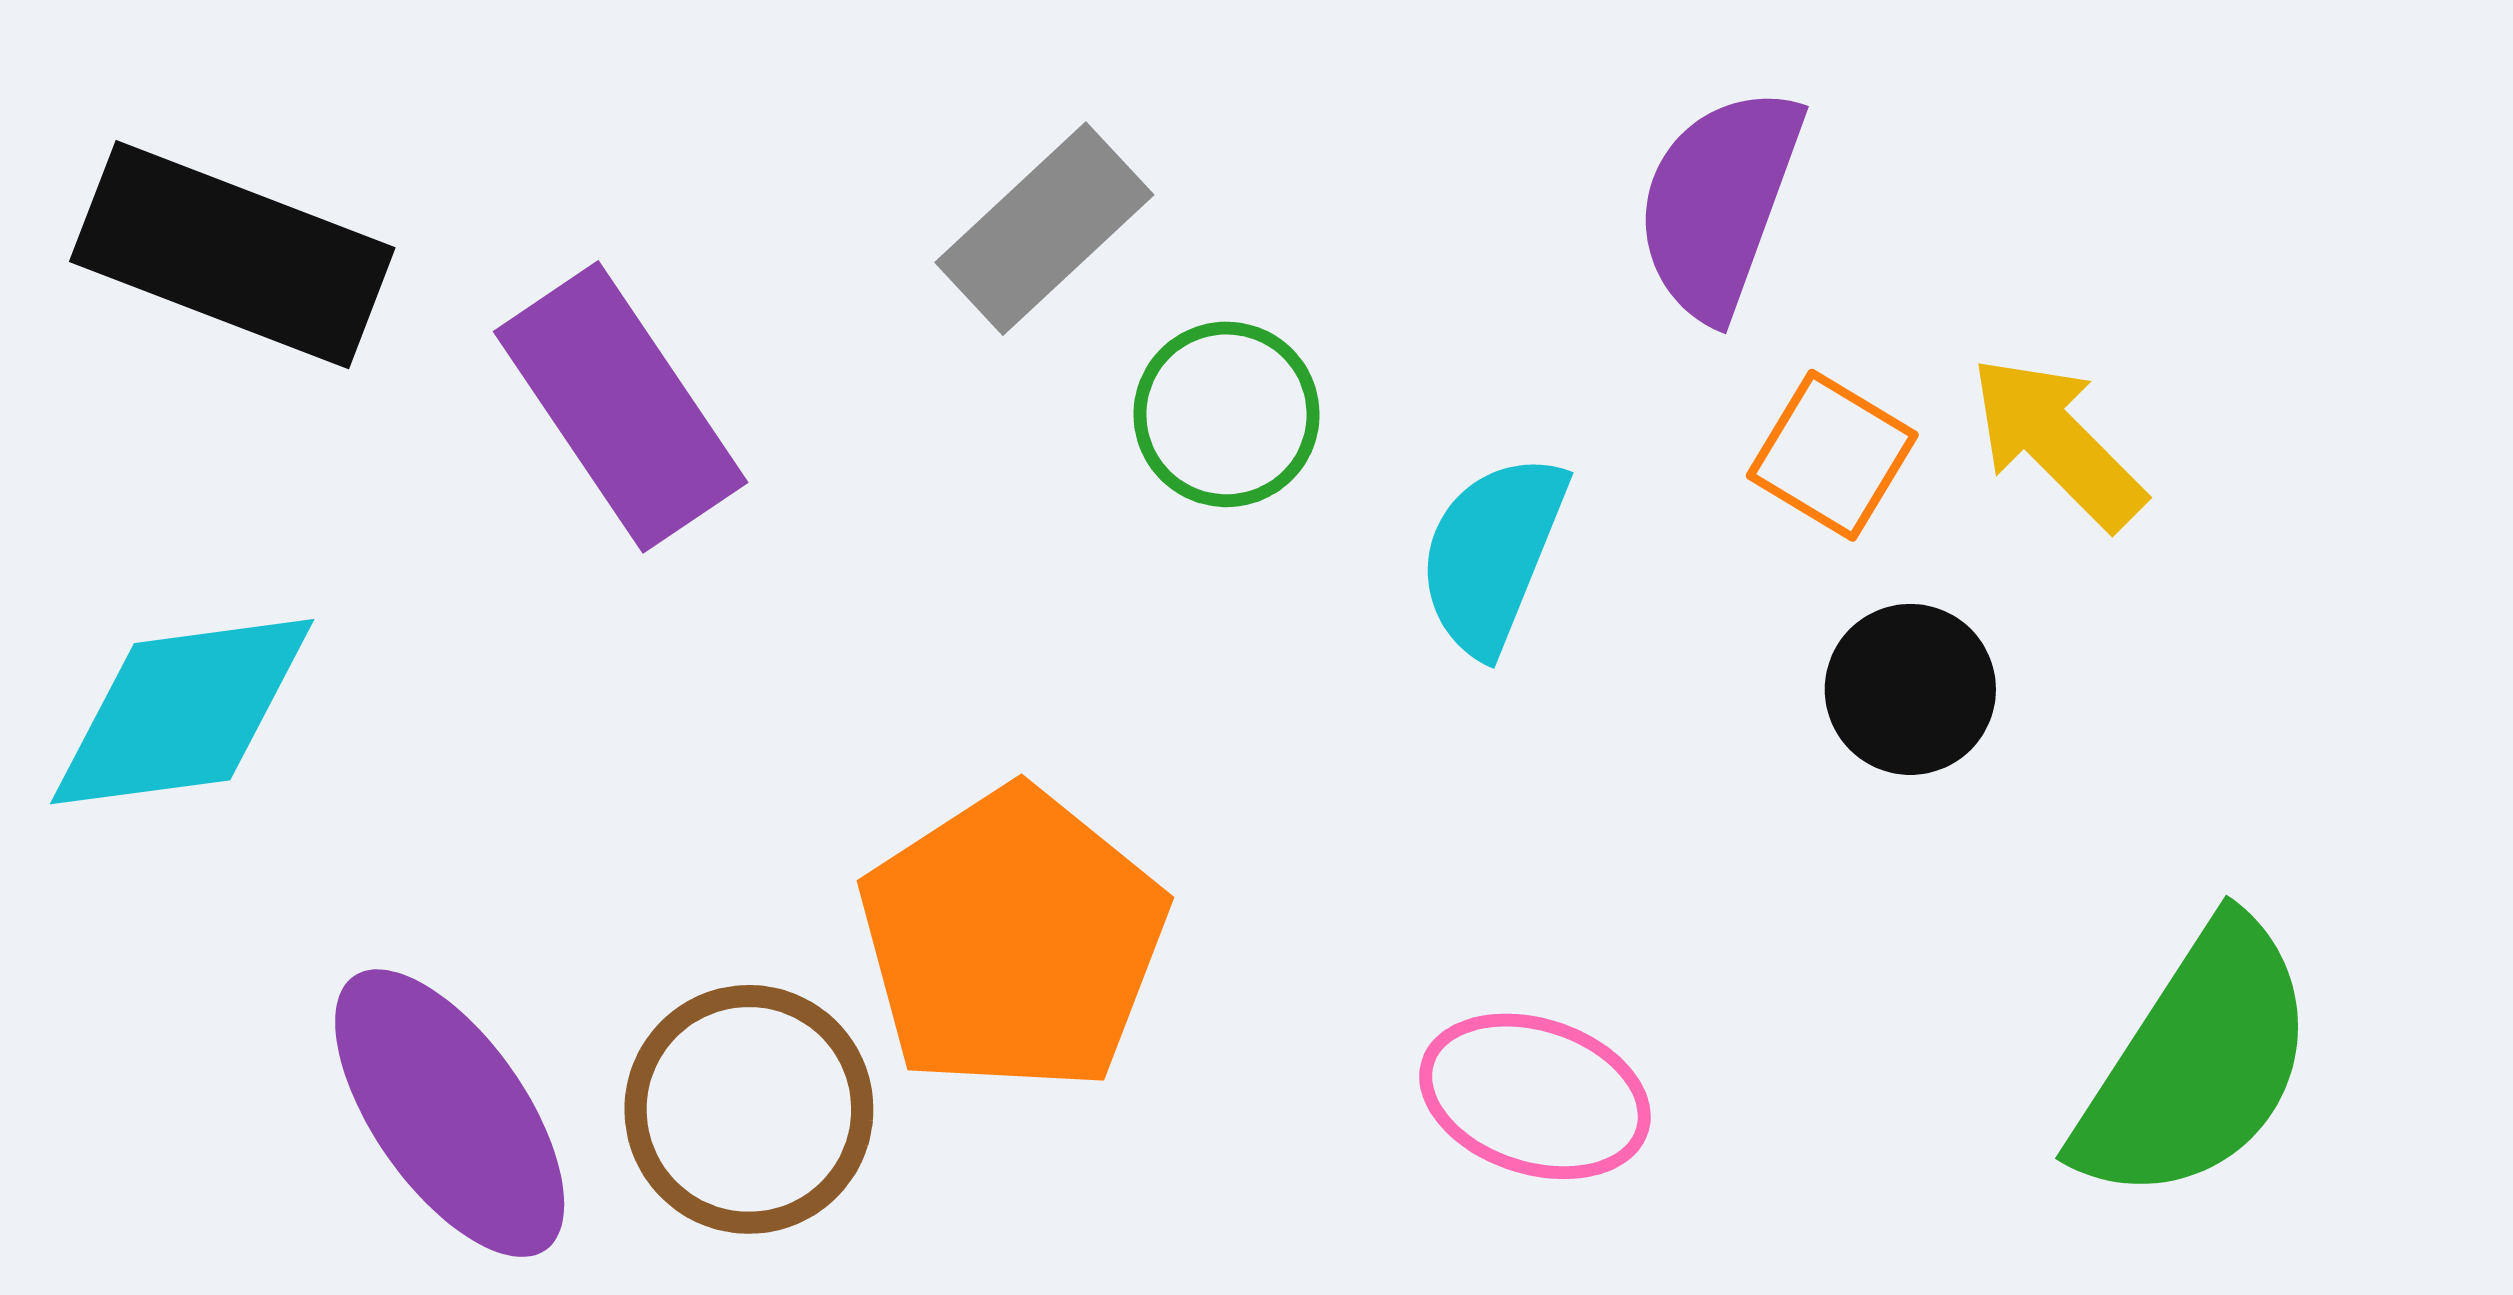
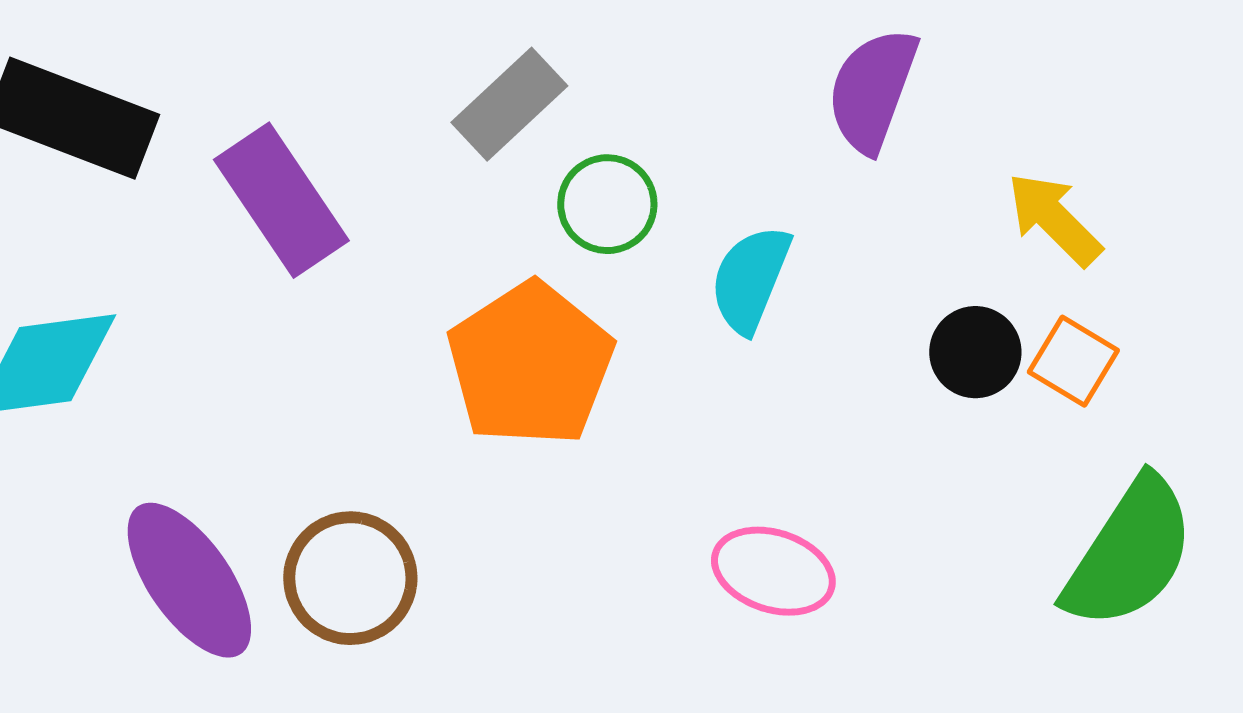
orange square: (1832, 455) -> (1073, 361), moved
orange pentagon: (1013, 940) -> (530, 364), moved

